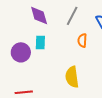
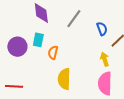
orange semicircle: (82, 40) -> (53, 53), moved

